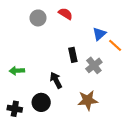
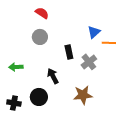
red semicircle: (65, 14) -> (42, 13), moved
gray circle: (38, 18) -> (40, 37), moved
orange line: (115, 45) -> (109, 43), turned -40

